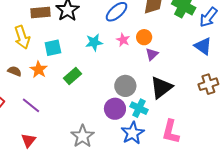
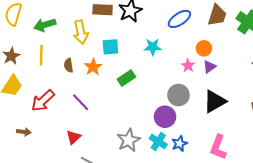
pink star: (123, 40) -> (188, 66), moved
brown semicircle: (15, 71) -> (69, 65), turned -128
cyan cross: (139, 108) -> (158, 141), moved
blue star: (133, 133) -> (180, 144), size x0.7

